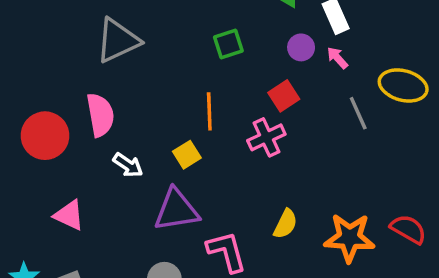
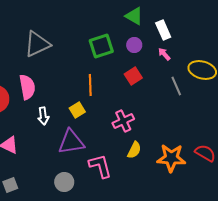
green square: (228, 44) -> (101, 46), size x1.4
purple circle: (301, 47) -> (134, 45), moved
pink cross: (266, 137) -> (123, 121), moved
white arrow: (128, 165) -> (43, 116), turned 48

